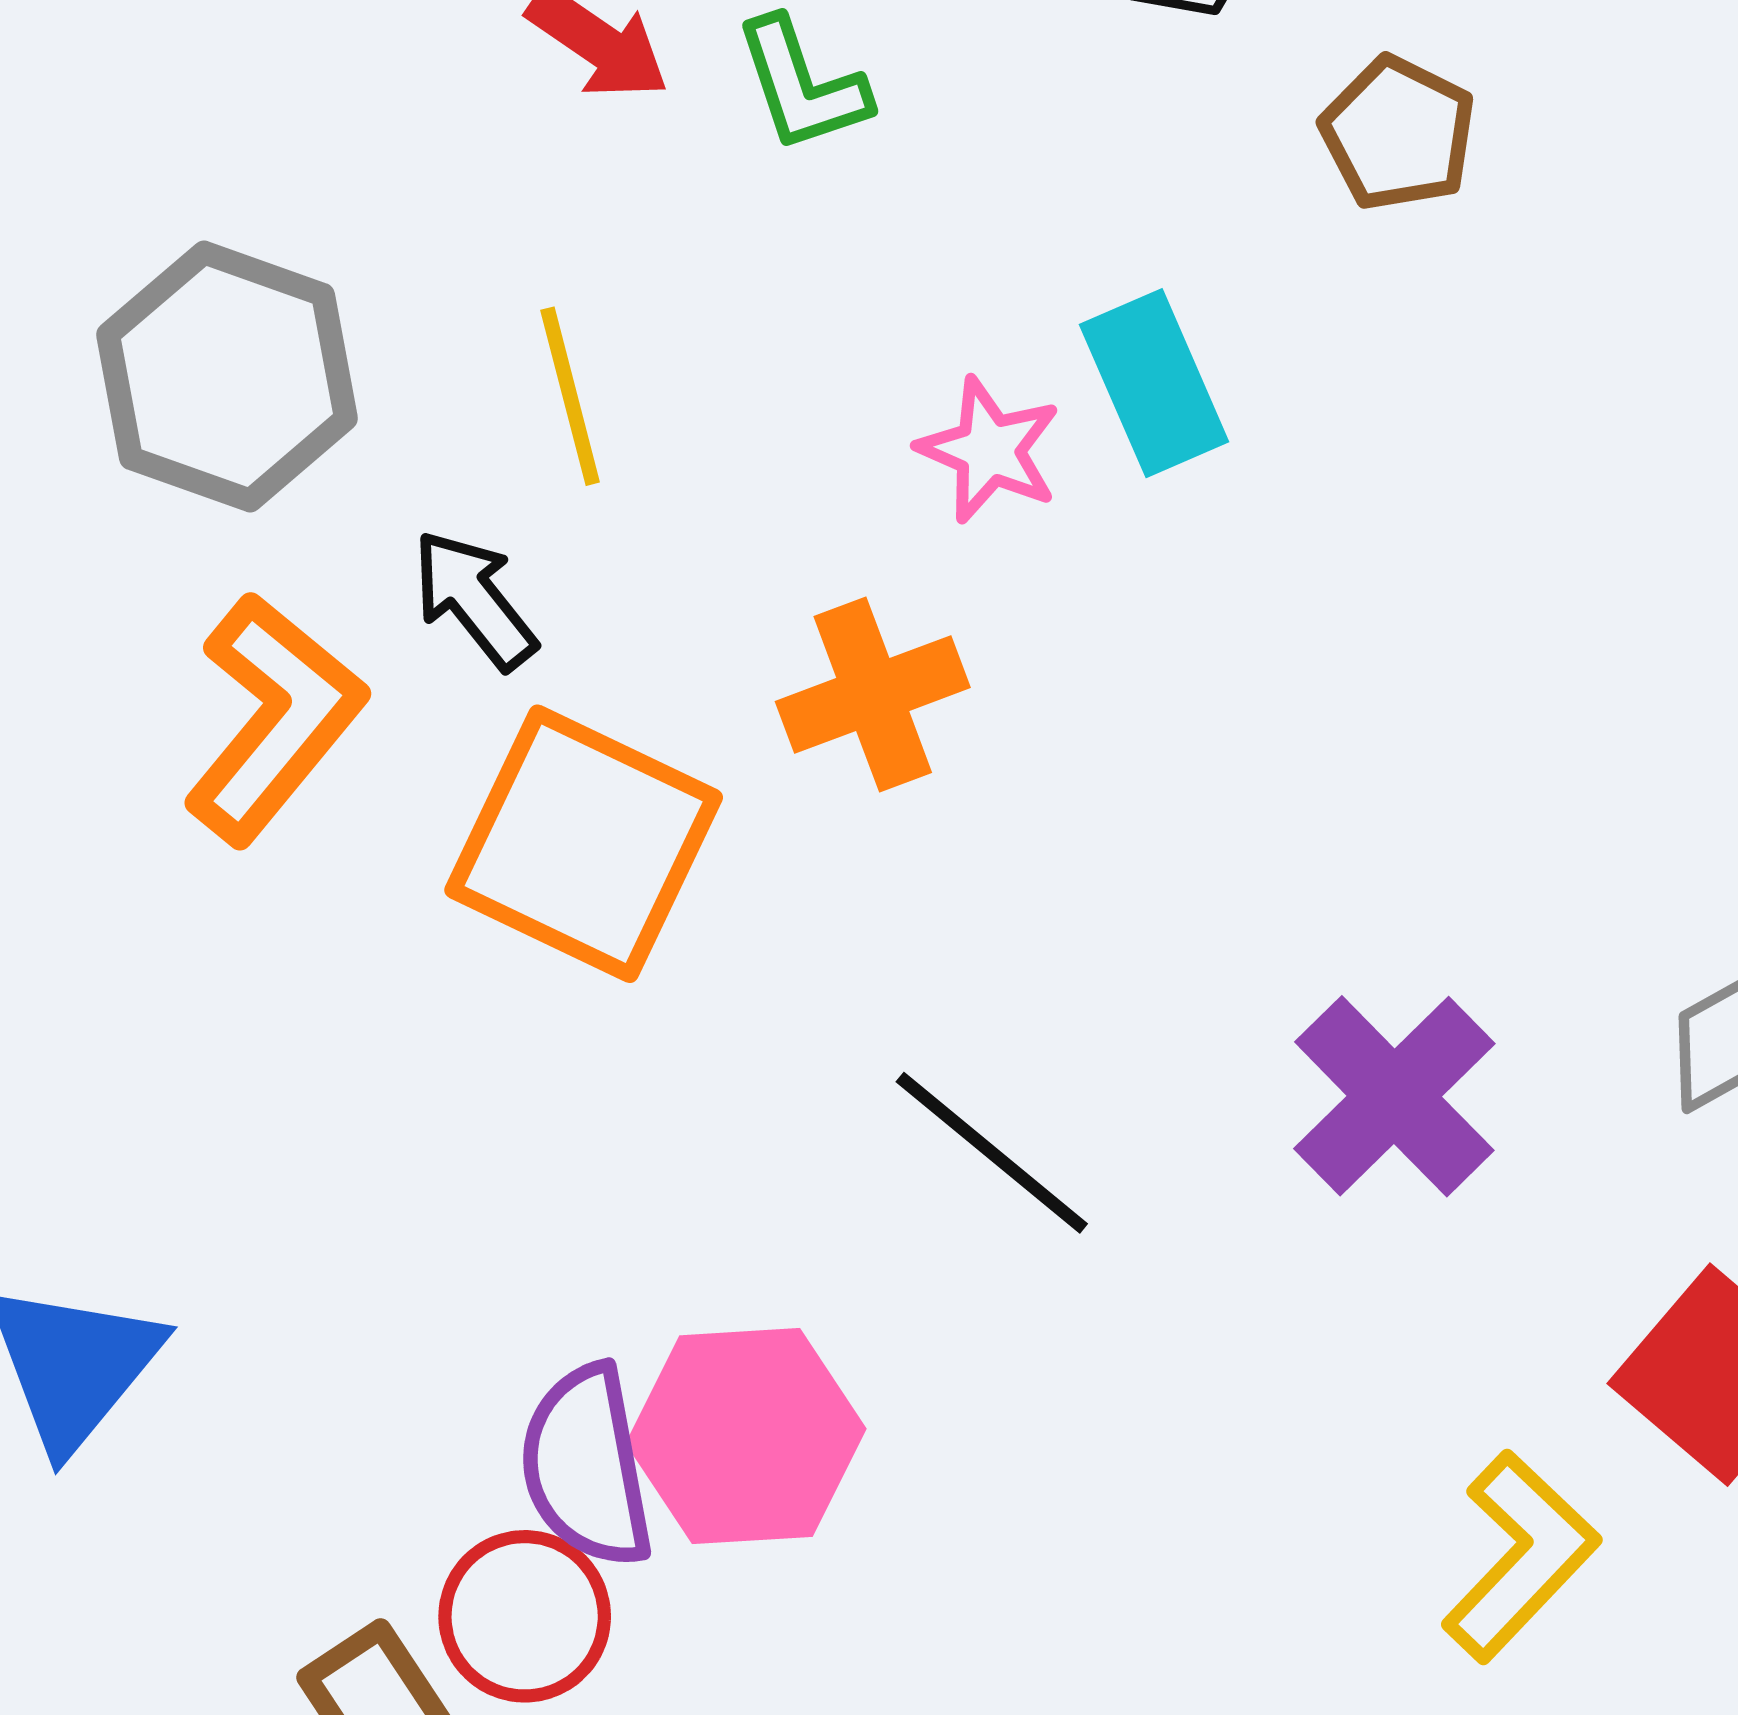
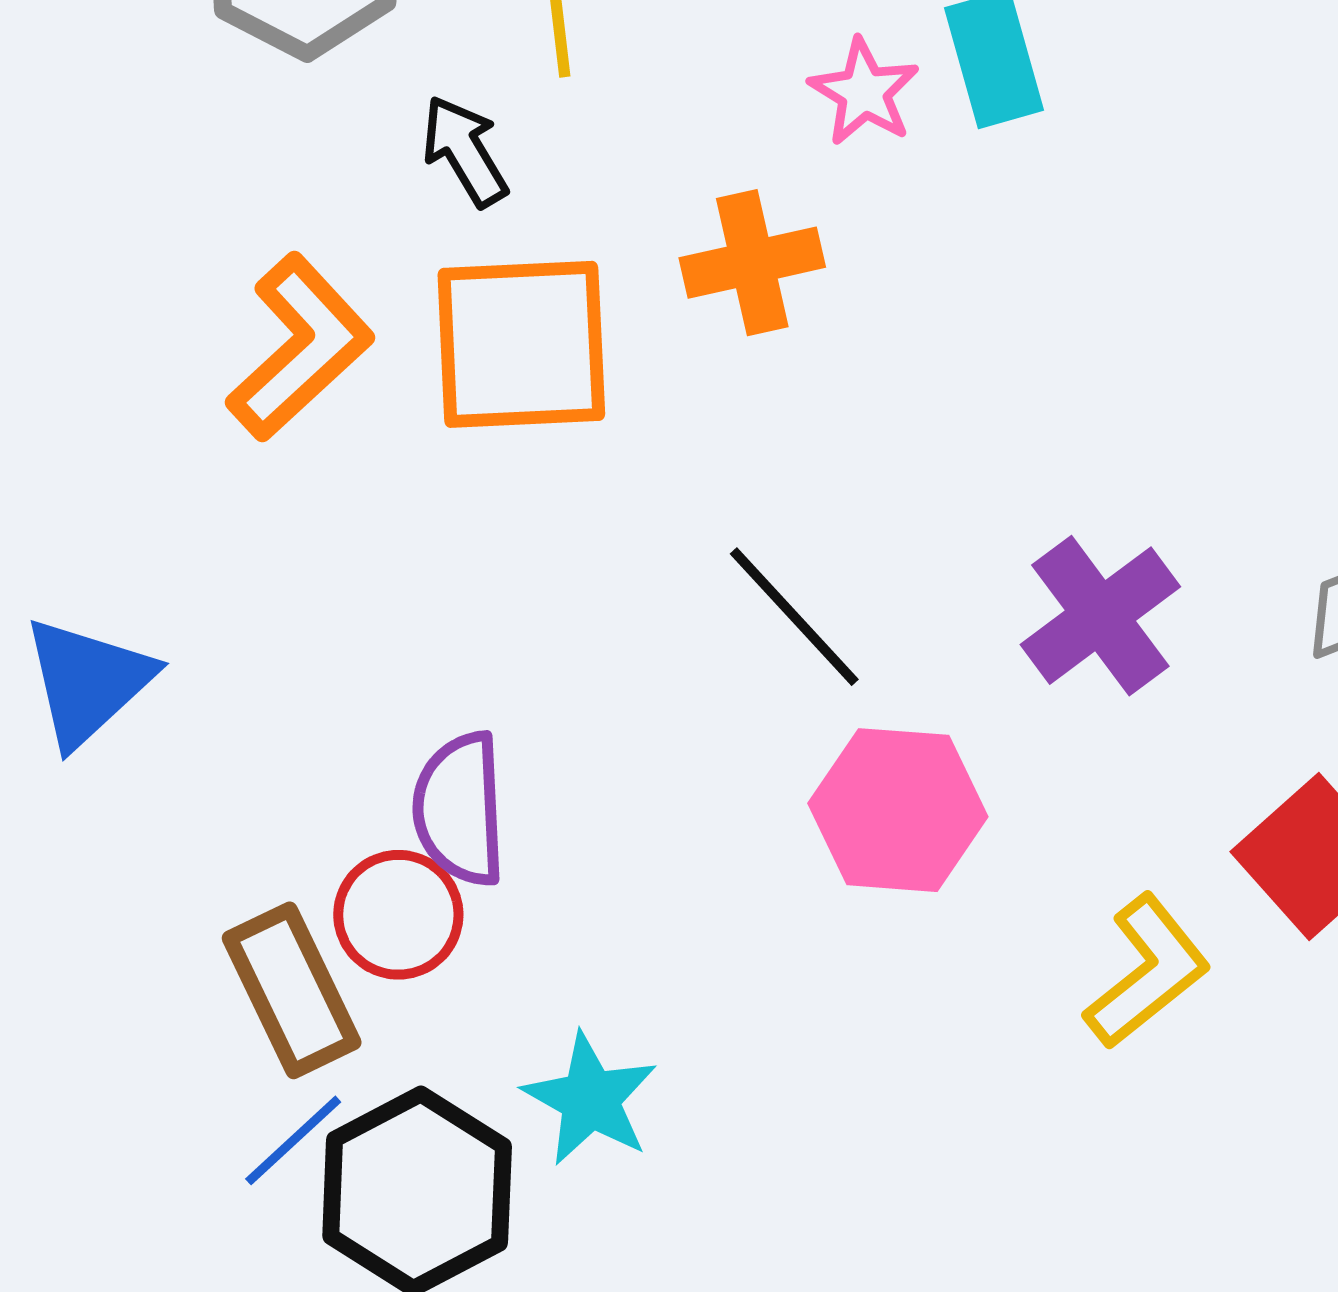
orange L-shape: (274, 719) -> (300, 347), moved
orange square: (584, 844) -> (521, 344), turned -36
pink hexagon: (746, 1436) -> (898, 810), moved

